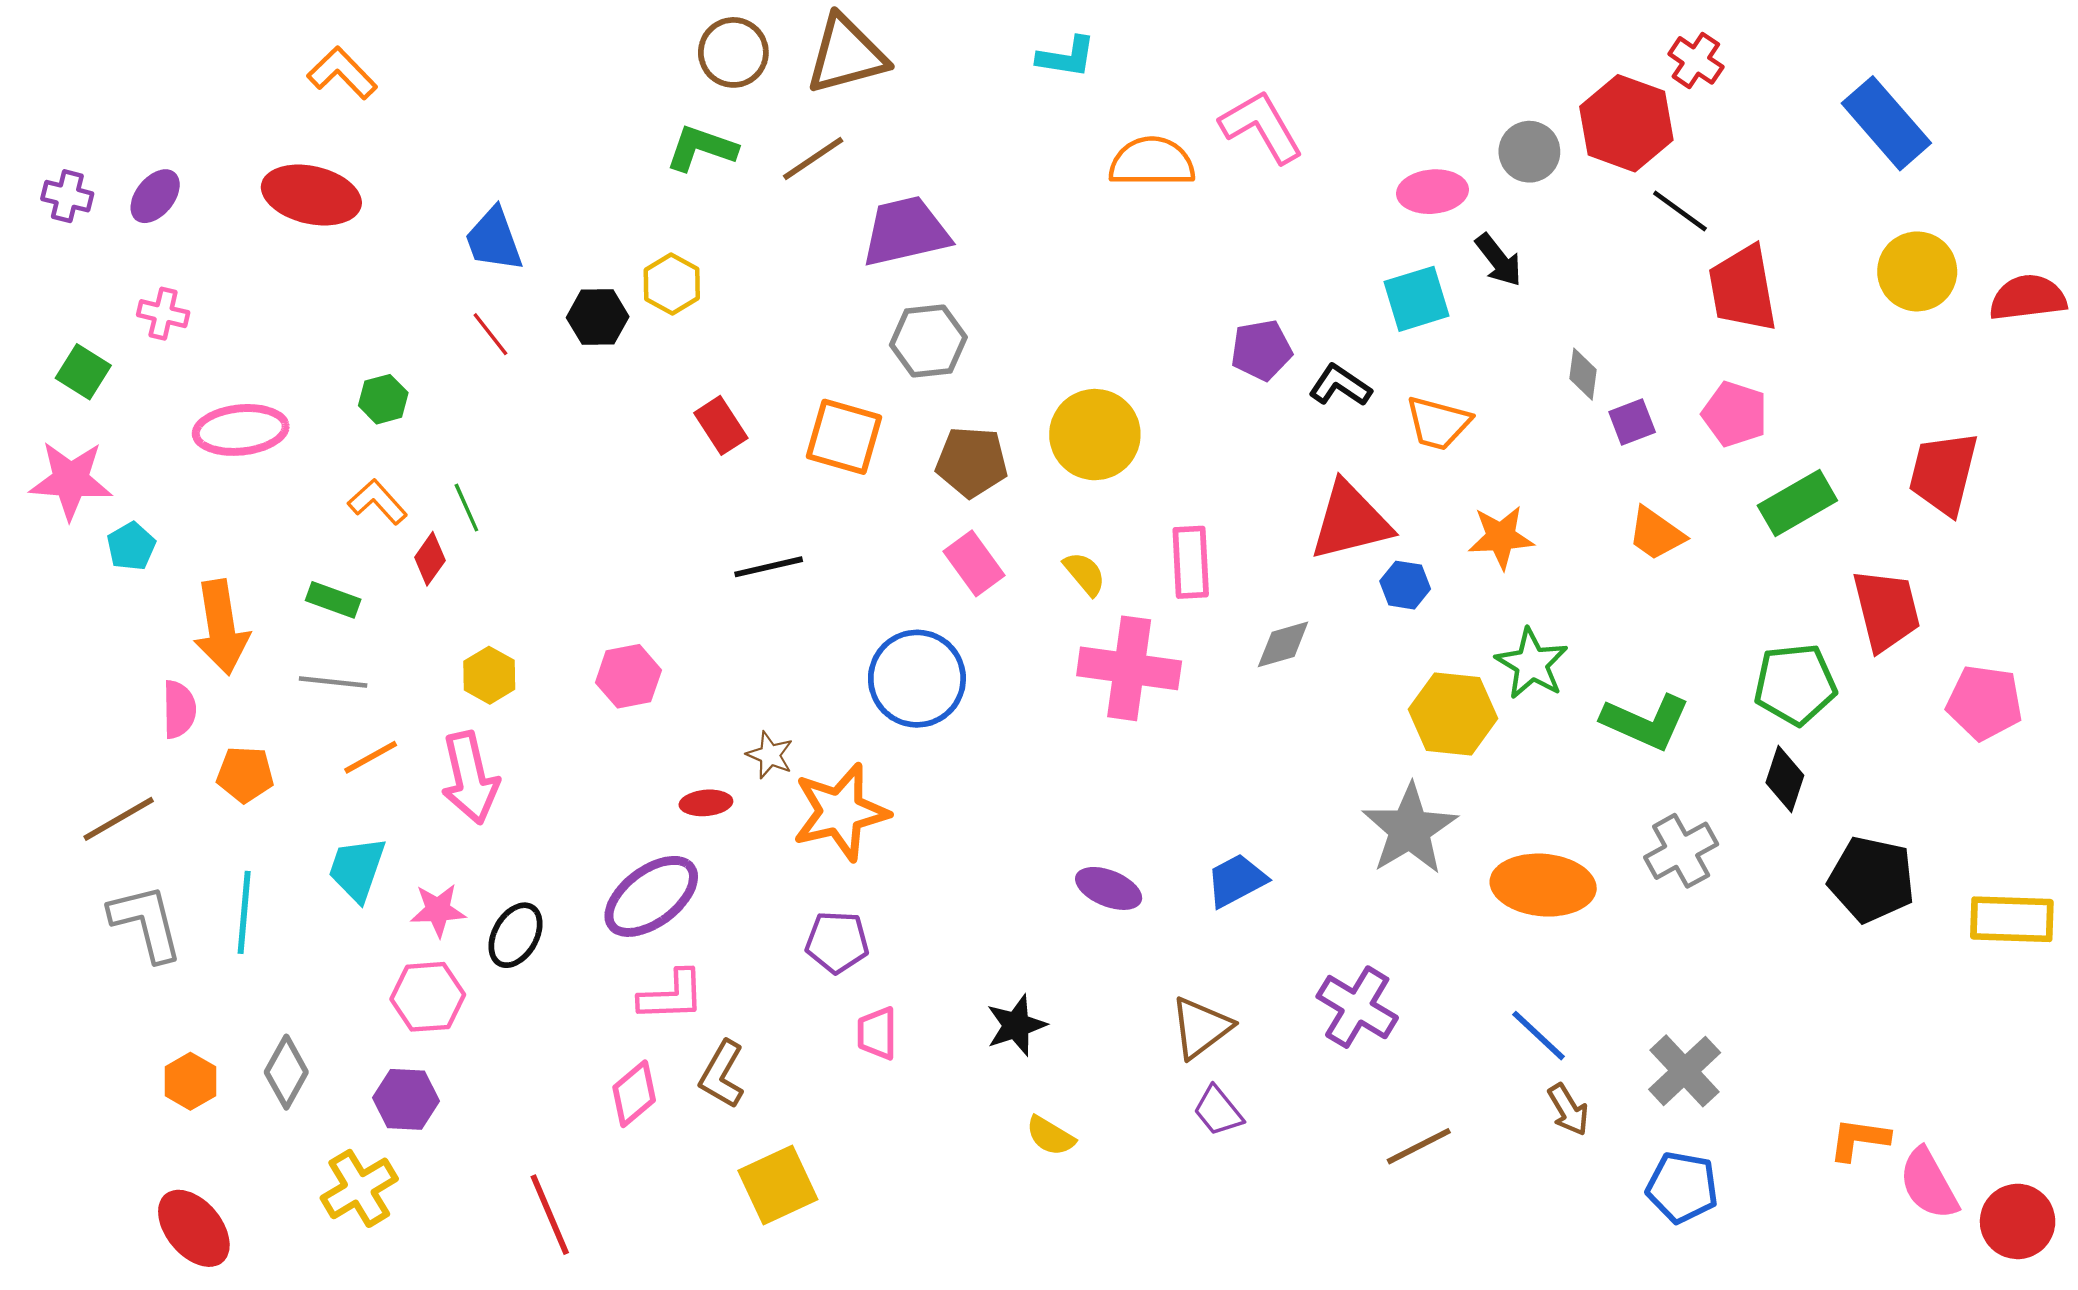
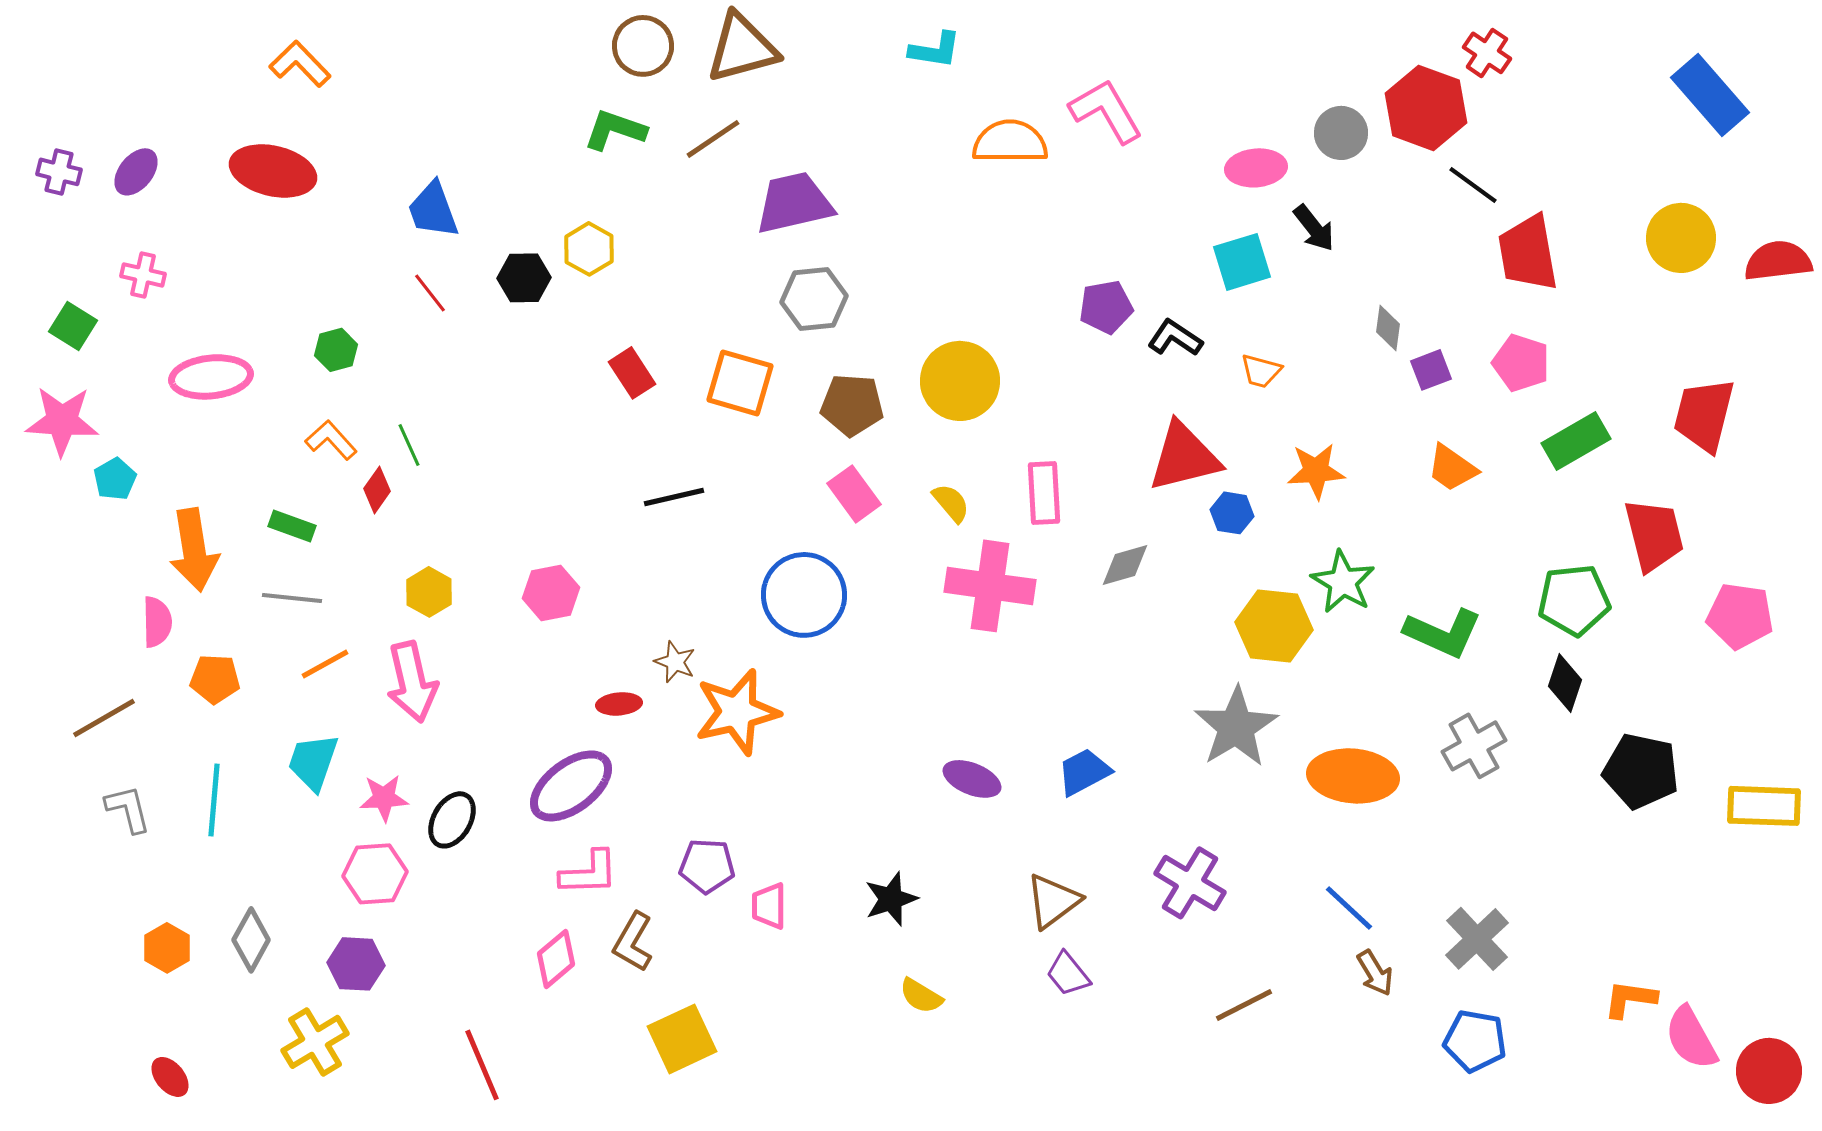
blue rectangle: (1886, 123) -> (1710, 95), moved
orange trapezoid: (1438, 423) -> (1261, 371), size x0.7
gray L-shape: (146, 923) -> (128, 809), size x0.7
purple pentagon: (837, 942) -> (707, 866), moved
red ellipse: (194, 1228) -> (170, 1077), size x0.6

